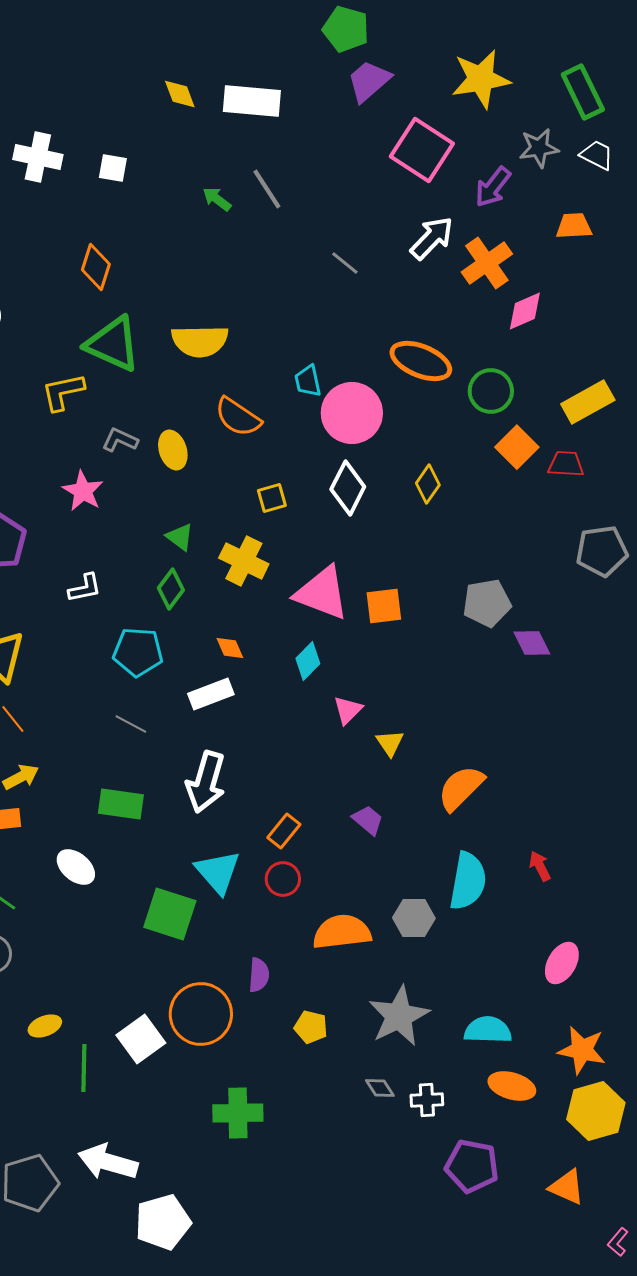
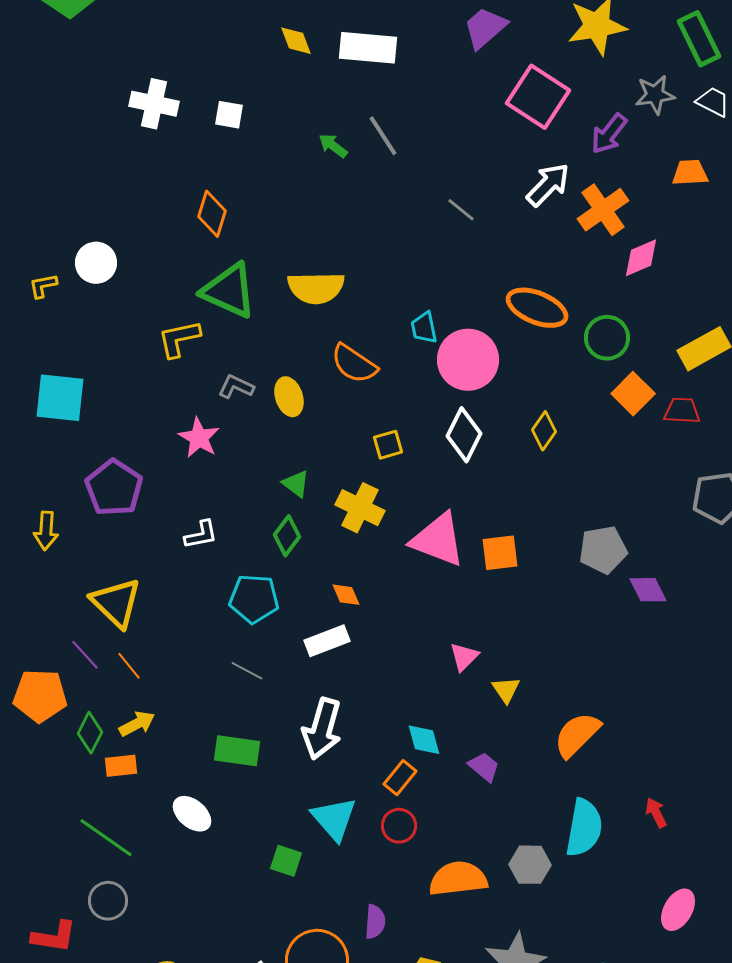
cyan diamond: (308, 661) -> (424, 740), moved, turned -60
green square: (170, 914) -> (286, 861), size x0.6

